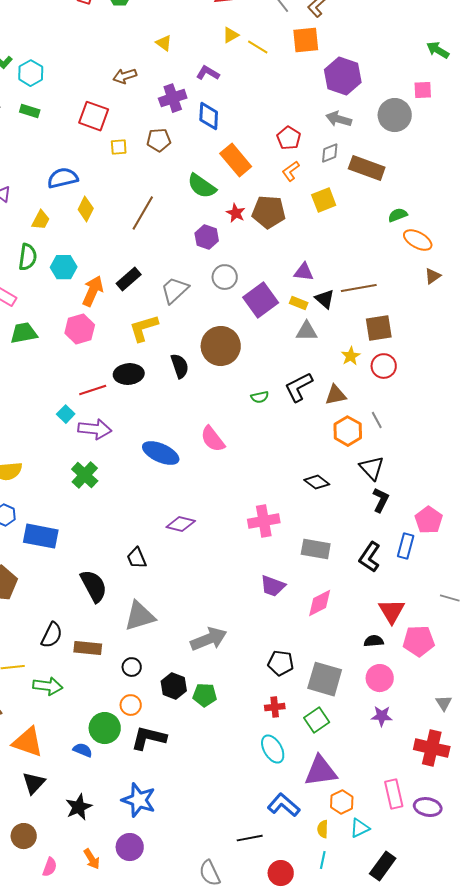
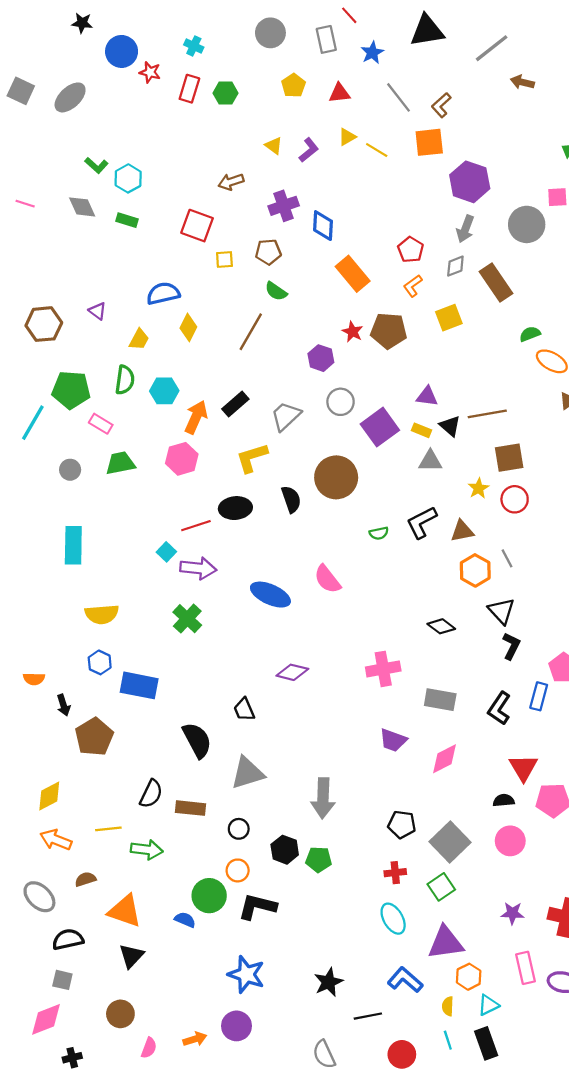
purple L-shape: (208, 73) -> (309, 150), moved, turned 110
gray arrow: (339, 119) -> (465, 229), turned -85
brown rectangle: (367, 168) -> (496, 282), turned 36
green semicircle: (202, 186) -> (276, 291), moved, size x0.7
gray arrow: (209, 639) -> (323, 798), turned 114
gray square: (325, 679) -> (450, 842), turned 30
purple star: (382, 716) -> (512, 913), moved
black star: (79, 807) -> (328, 982), moved
orange arrow: (92, 859) -> (195, 1039), turned -75
cyan line: (323, 860) -> (448, 1040), turned -30
black rectangle: (383, 866) -> (486, 1043), moved, turned -56

